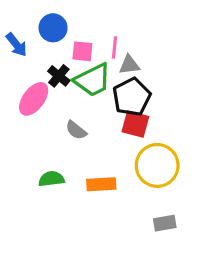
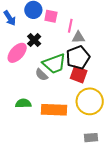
pink square: (82, 51) -> (51, 16), moved
green trapezoid: (93, 80) -> (54, 64), moved
orange rectangle: (101, 184) -> (54, 110), size x1.4

